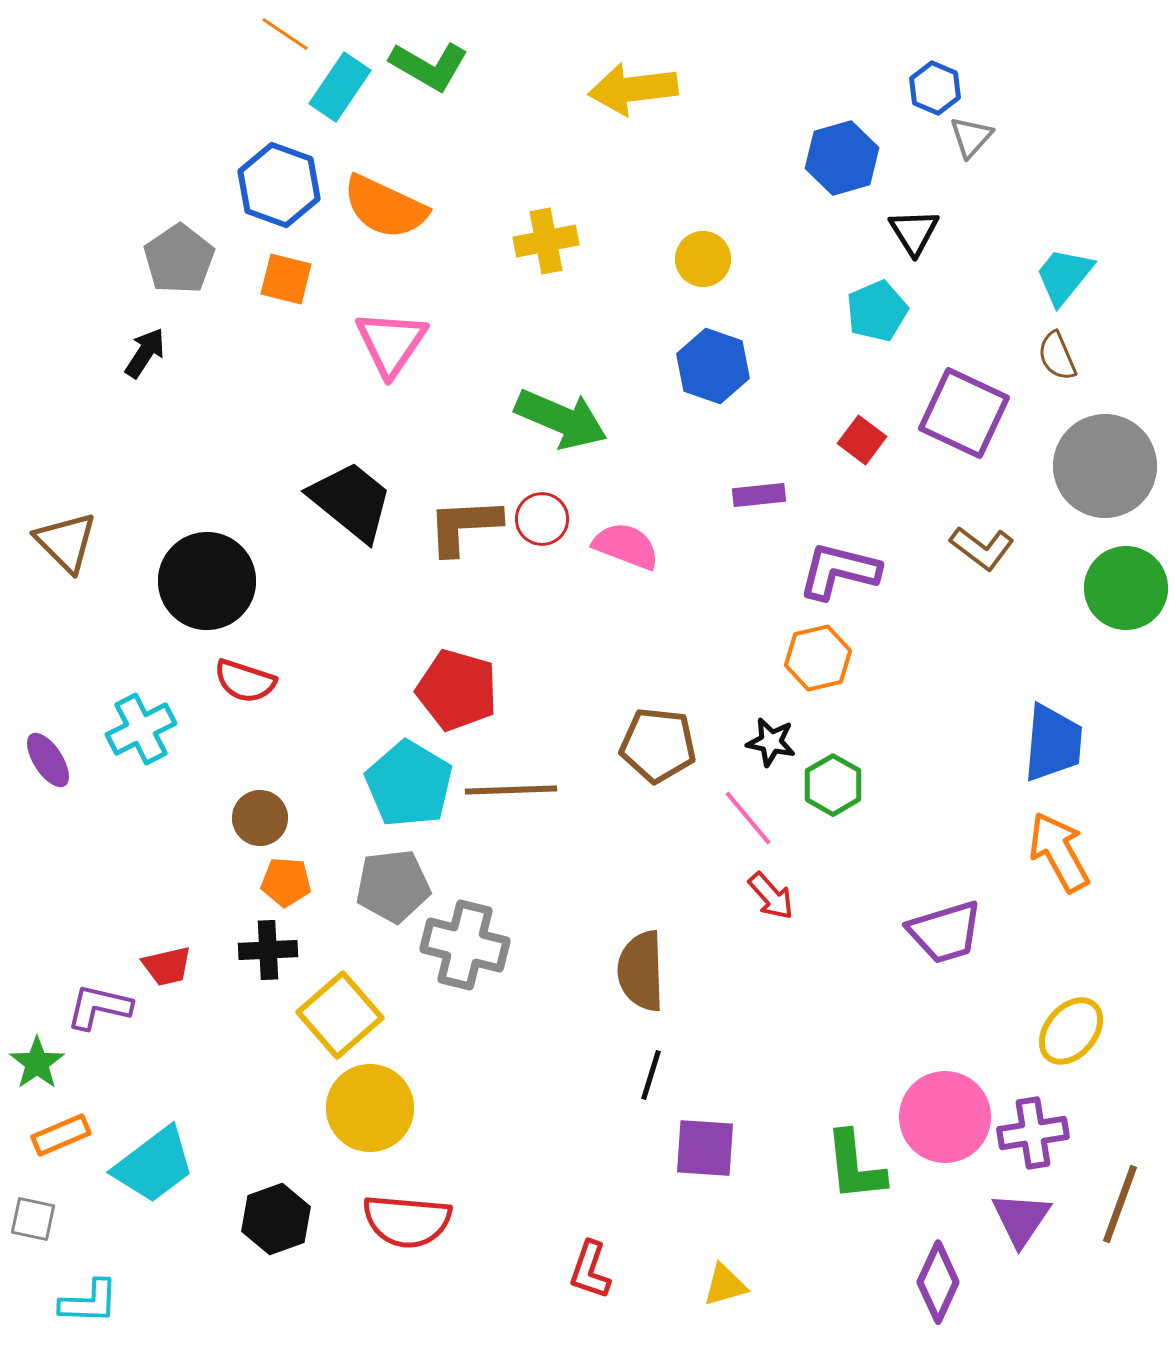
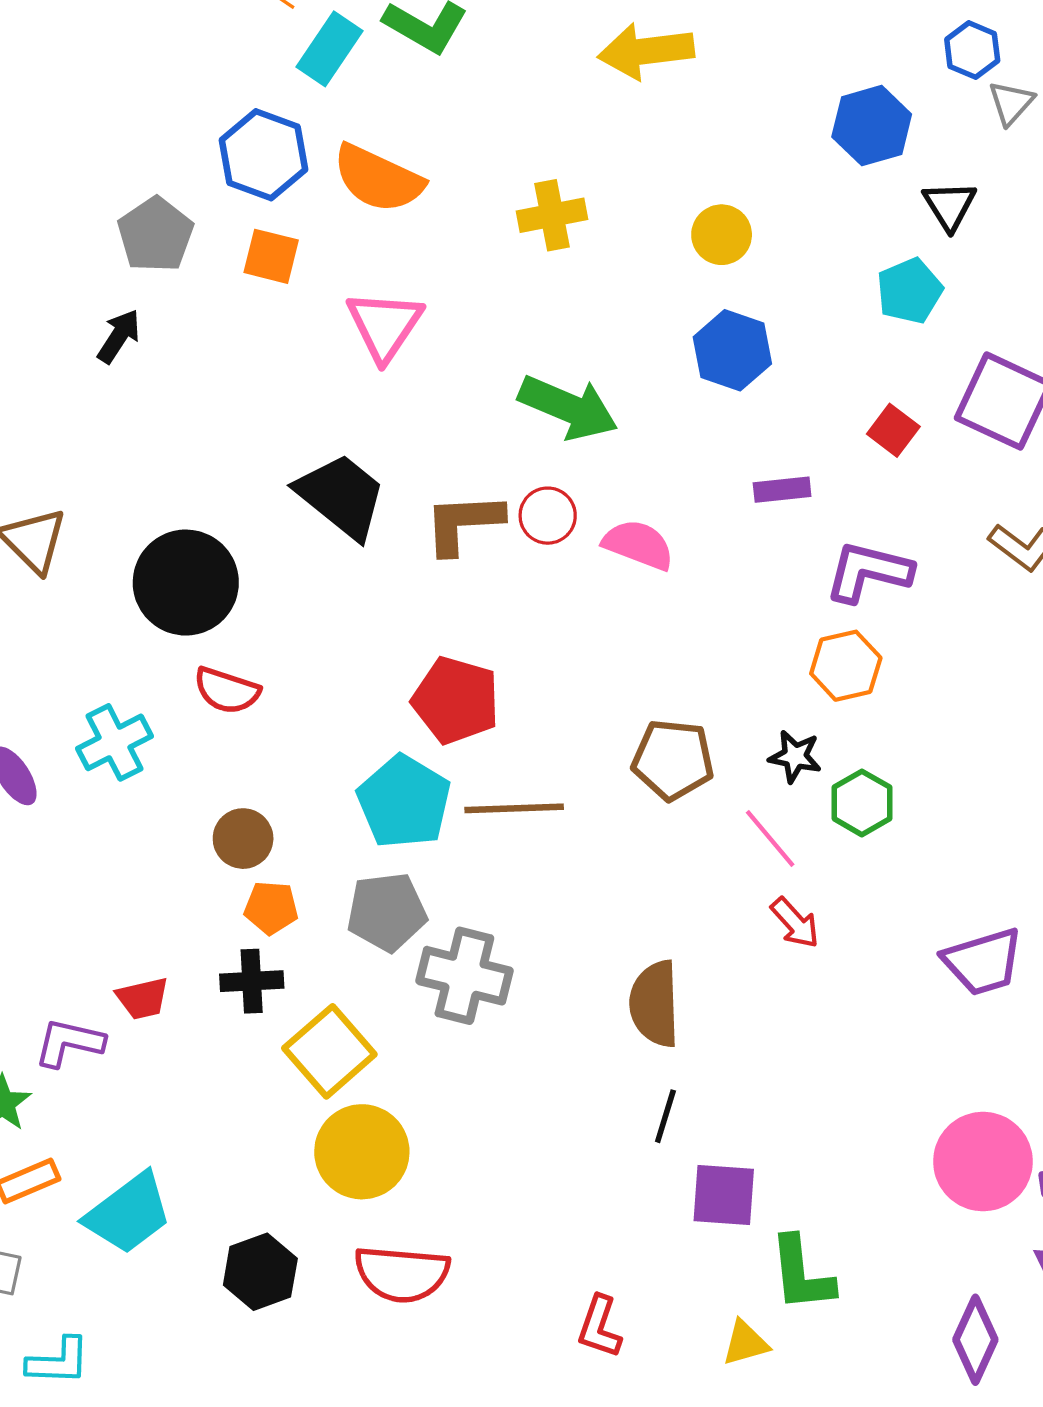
green L-shape: (855, 1166) -> (801, 1274), moved

